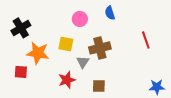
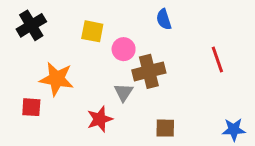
pink circle: (80, 19) -> (124, 49), moved
black cross: (21, 28) -> (31, 25), moved
yellow square: (66, 44) -> (92, 31), moved
brown square: (99, 86) -> (165, 128), moved

